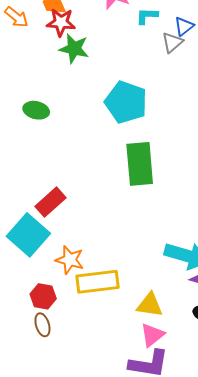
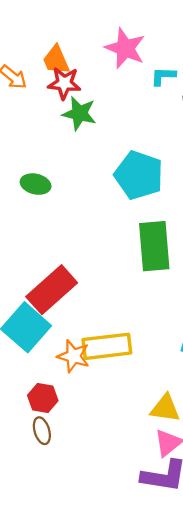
red rectangle: (51, 202) -> (52, 290), size x1.4
yellow rectangle: (97, 282) -> (107, 346), moved

